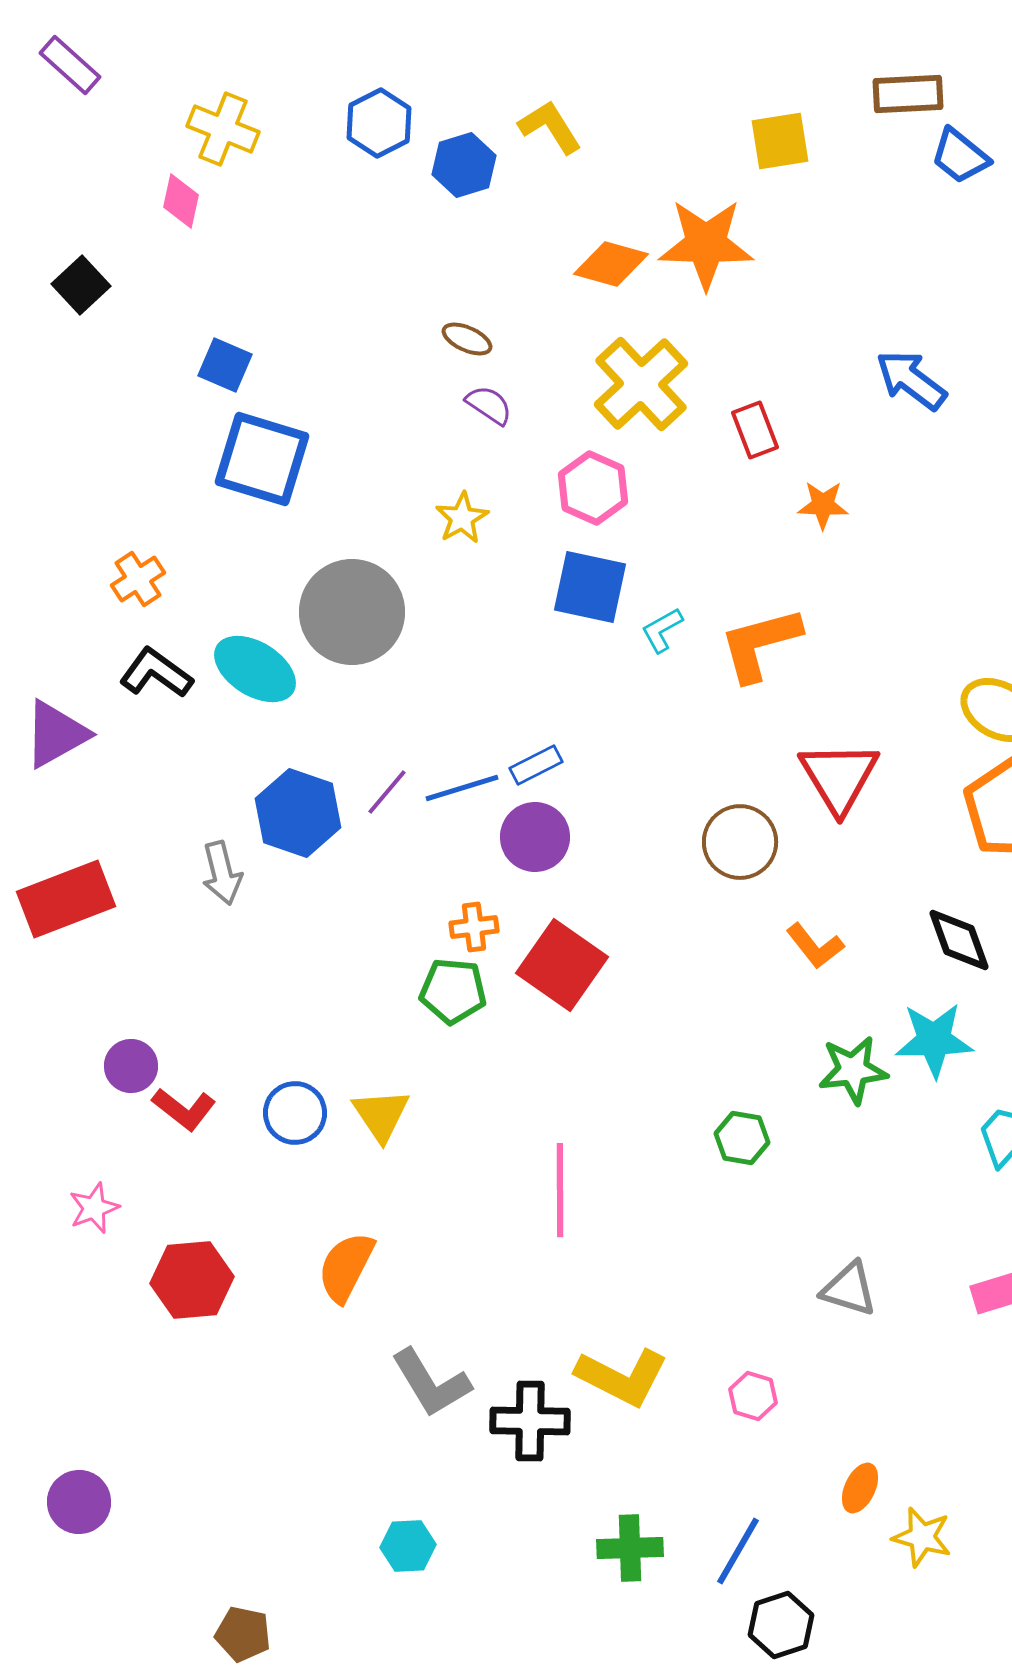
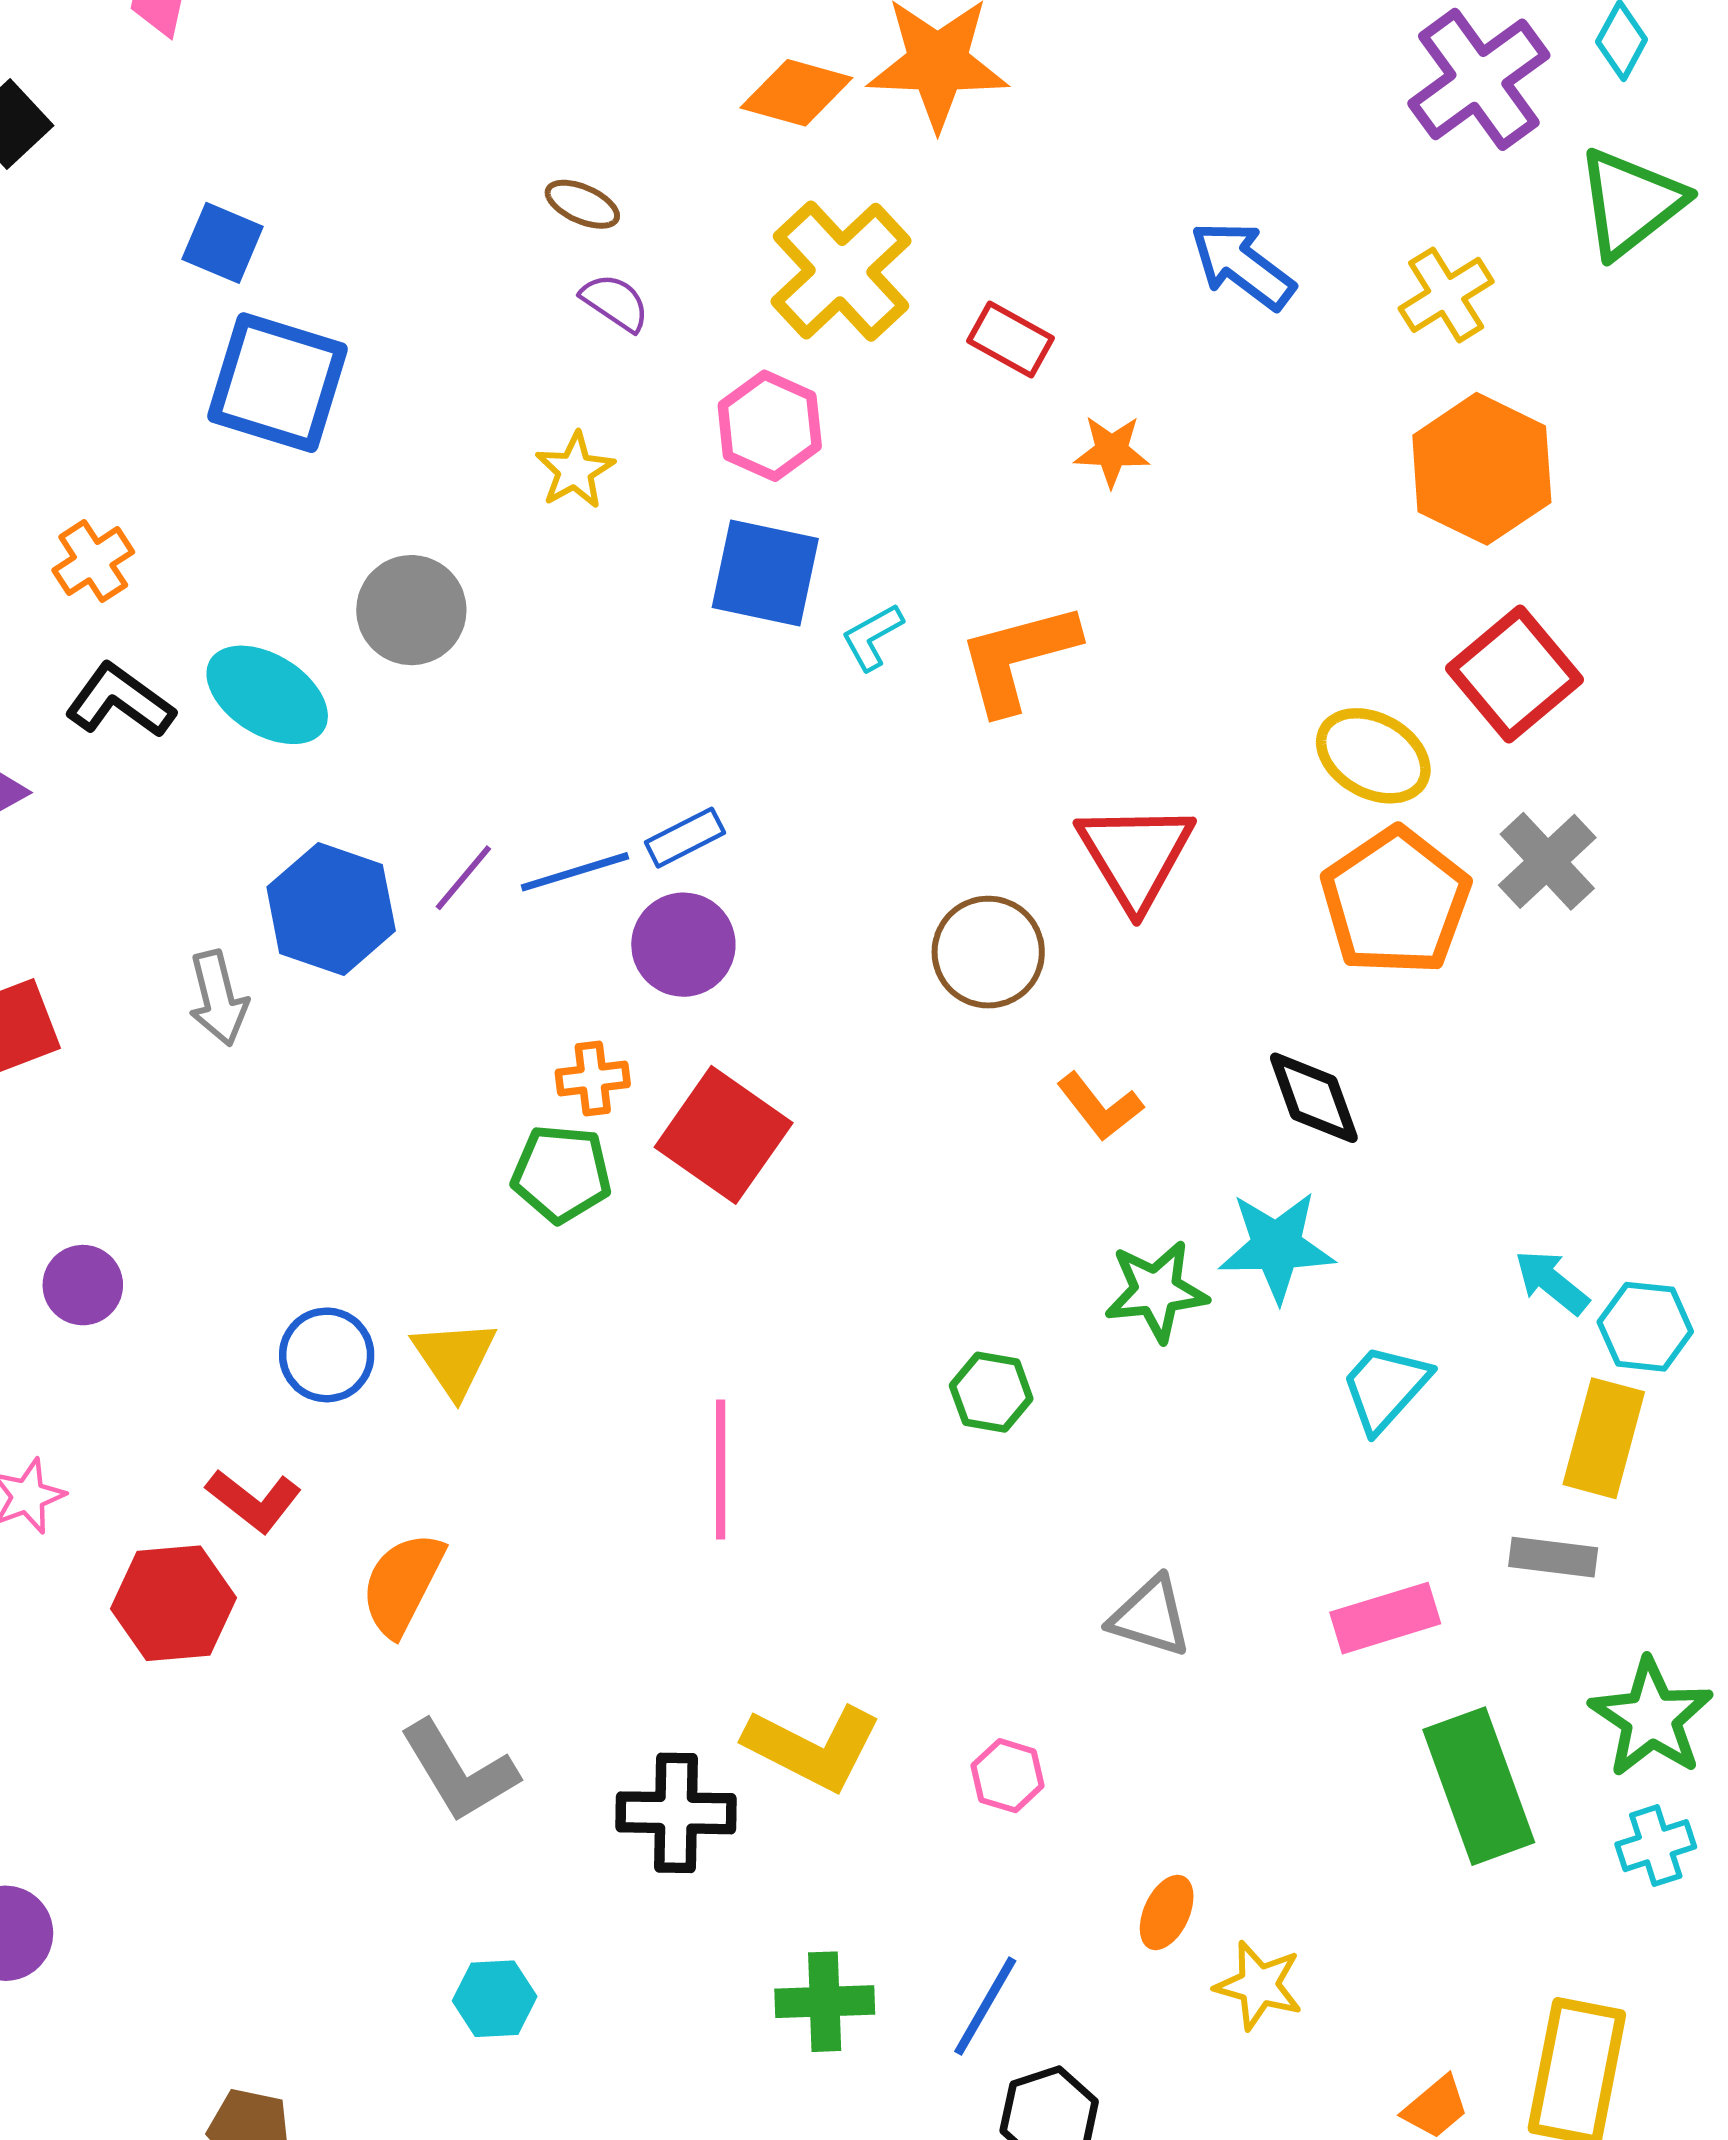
red rectangle: (755, 430) -> (1011, 340), turned -40
gray circle: (352, 612) -> (411, 610), size x0.7
red L-shape: (184, 1109) -> (254, 1501), moved
gray L-shape: (431, 1383) -> (459, 1771), moved

